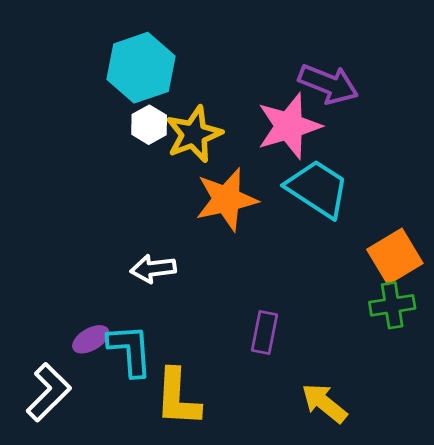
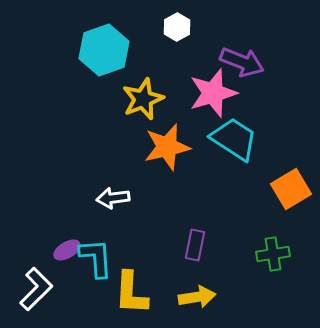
white hexagon: (149, 125) -> (177, 27), moved
green cross: (392, 305) -> (273, 254), moved
yellow arrow: (324, 403) -> (197, 297), moved, turned 132

